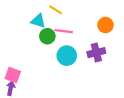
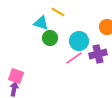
pink line: (64, 31) -> (74, 58), moved, turned -42
cyan circle: (67, 56) -> (79, 41), moved

